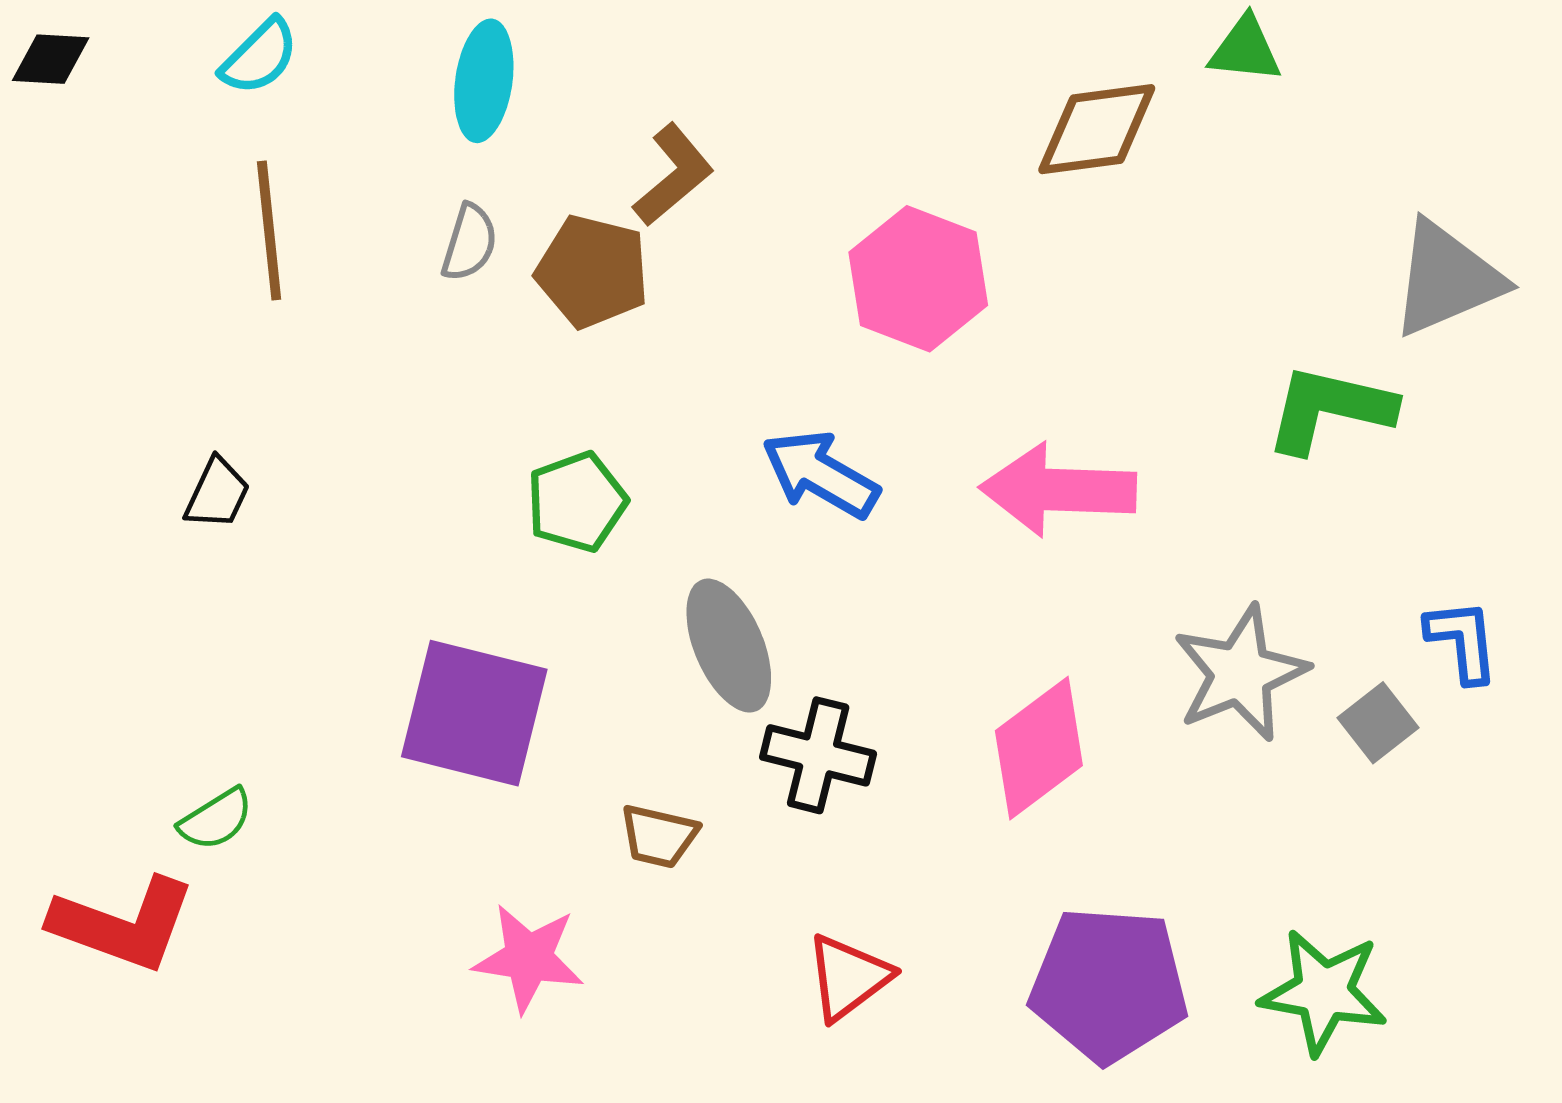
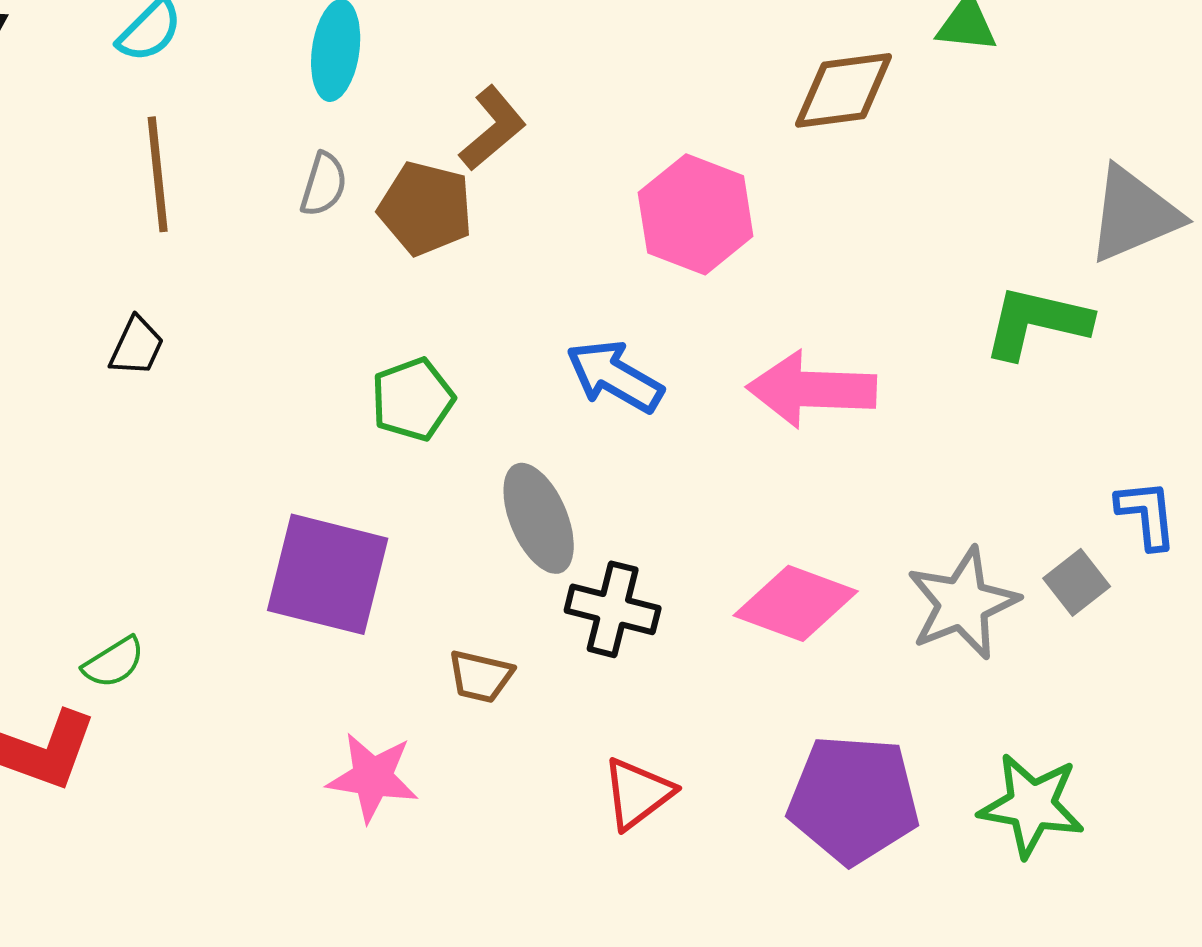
black trapezoid: (217, 493) -> (137, 346), moved
gray star: (1240, 673) -> (963, 603), moved
pink diamond: (1039, 748) -> (796, 603), turned 57

